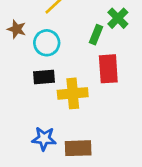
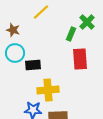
cyan circle: (47, 43) -> (15, 53), moved
yellow cross: (73, 93) -> (48, 90), moved

